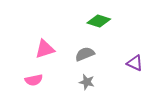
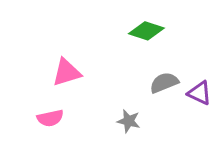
gray semicircle: (85, 54) -> (164, 83), moved

